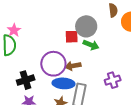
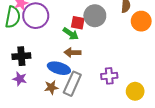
green arrow: (91, 45) -> (71, 34), moved
purple circle: (53, 64) -> (36, 16), moved

